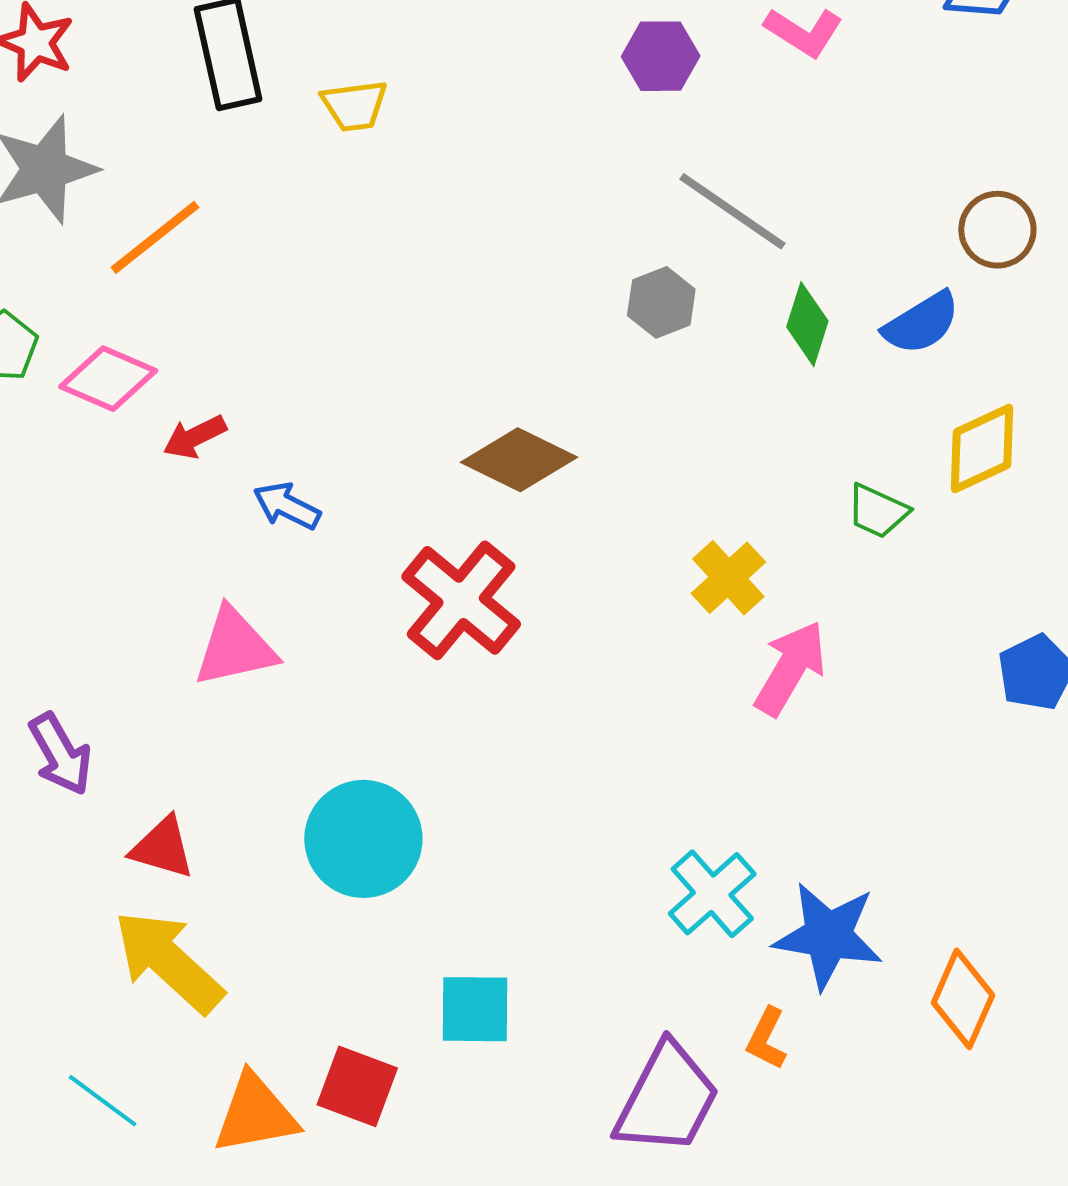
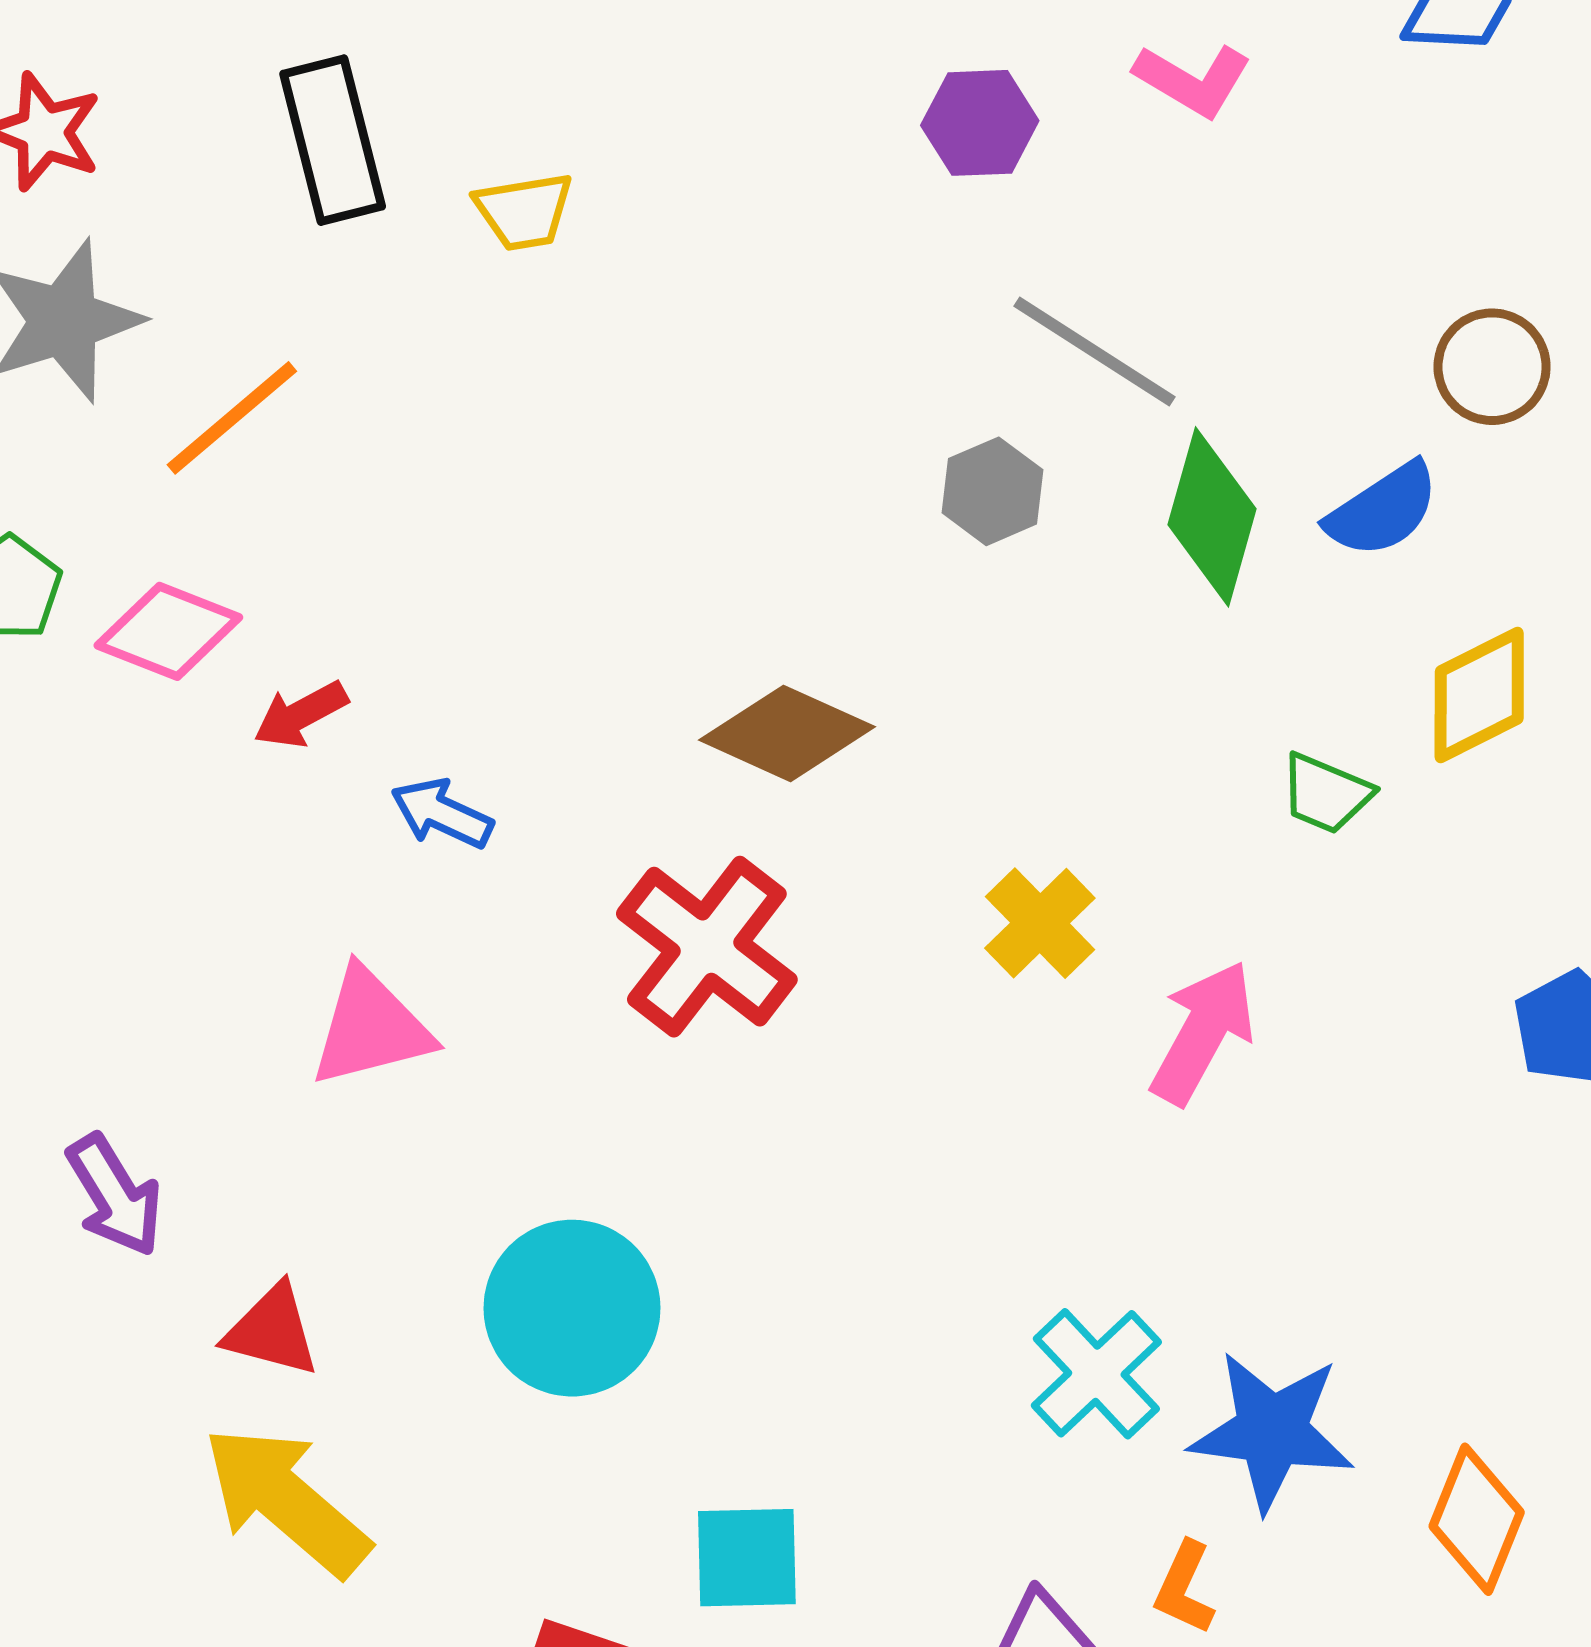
green diamond: (807, 324) -> (1212, 517), size x1.4
yellow cross: (728, 578) -> (1040, 923), moved

